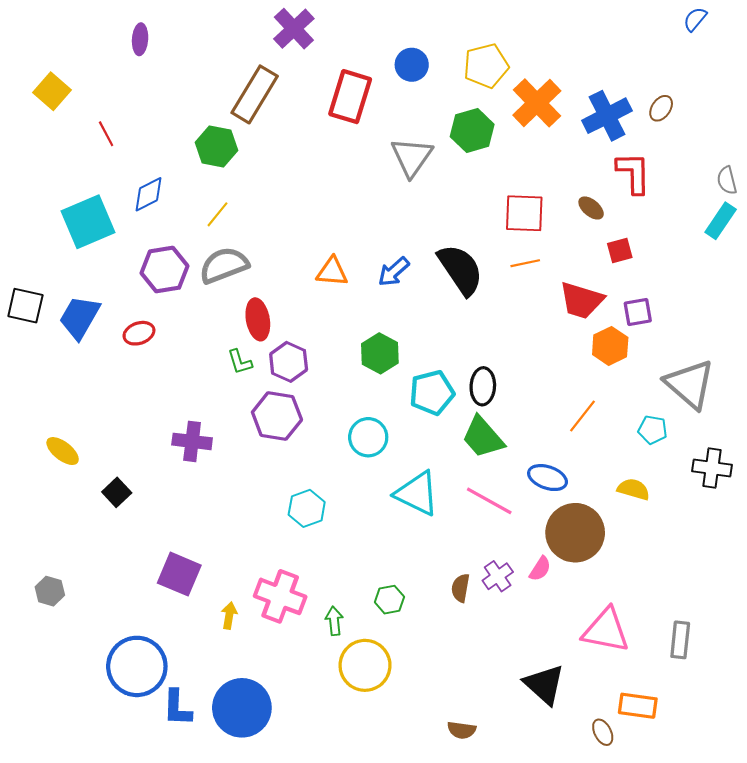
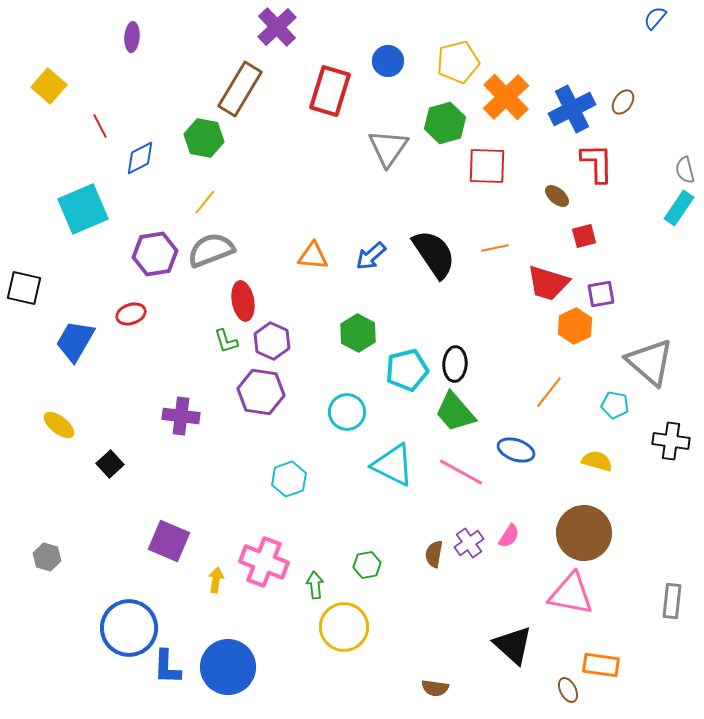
blue diamond: (149, 194) -> (140, 158), moved
red square: (524, 213) -> (487, 166), moved
blue trapezoid: (80, 317) -> (75, 341), moved
brown circle: (575, 533) -> (584, 533), moved
gray rectangle: (680, 640) -> (672, 601), moved

